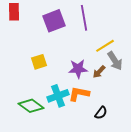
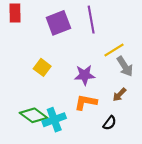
yellow square: (39, 62) -> (42, 67), turned -35
brown arrow: (99, 72) -> (119, 95), moved
cyan cross: (58, 96) -> (54, 120), moved

